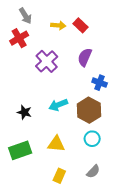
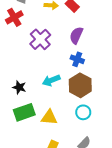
blue cross: (100, 83) -> (77, 59), moved
green rectangle: (20, 150) -> (24, 112), moved

